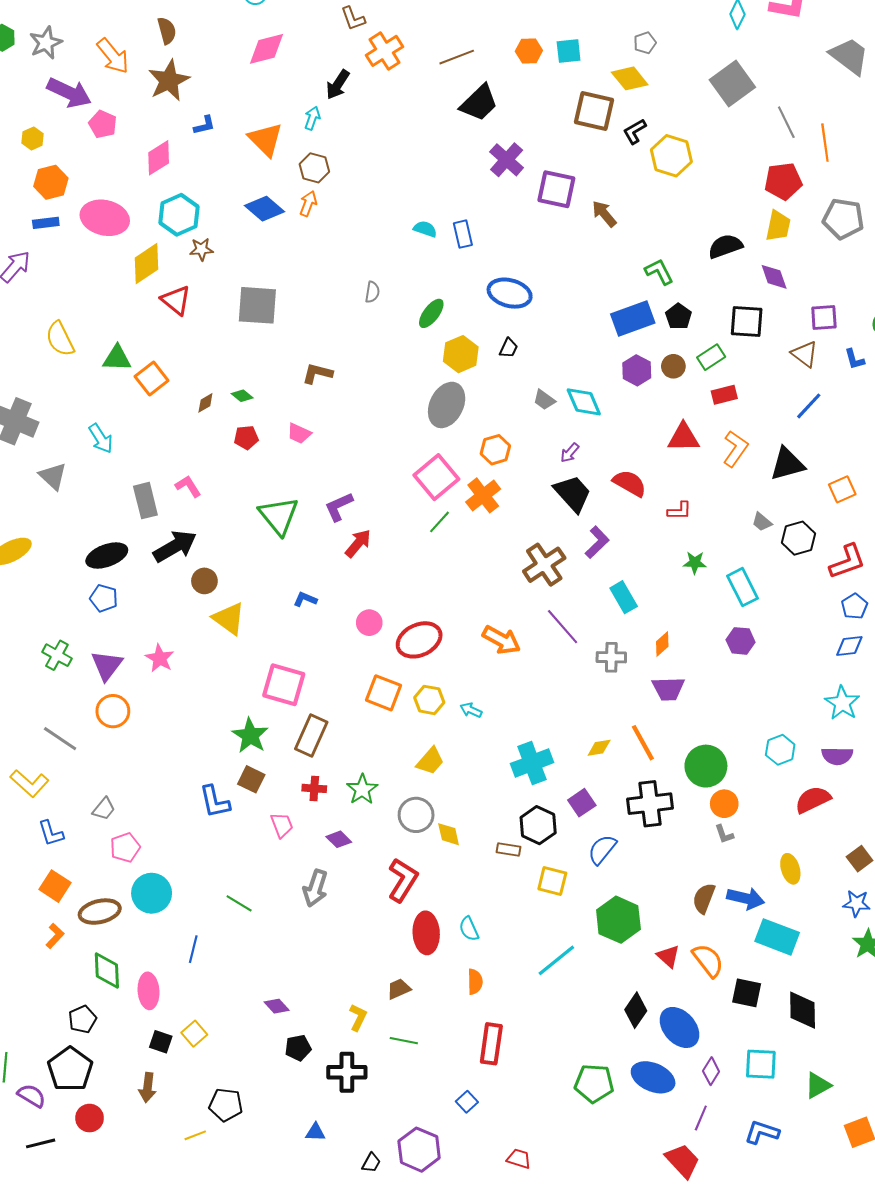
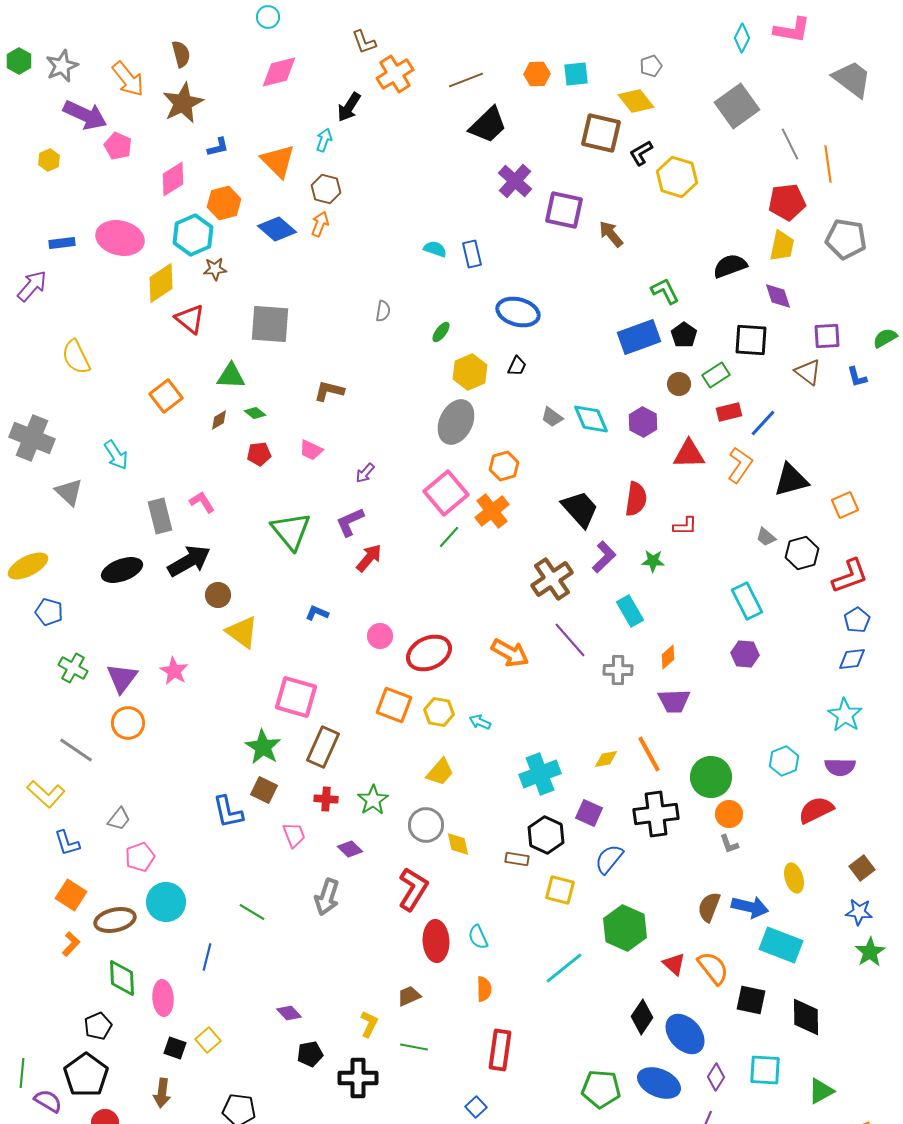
orange hexagon: (51, 182) -> (224, 203), moved
green ellipse: (431, 313) -> (441, 332), size x0.7
green triangle: (117, 358) -> (231, 376), moved
purple hexagon: (637, 370) -> (643, 422), moved
blue line: (809, 406) -> (763, 423), moved
purple arrow: (570, 453) -> (365, 473), moved
red semicircle: (630, 483) -> (636, 499), turned 68
green star: (695, 563) -> (653, 561), moved
blue pentagon: (104, 598) -> (49, 612), moved
purple square: (582, 803) -> (589, 813), turned -32

